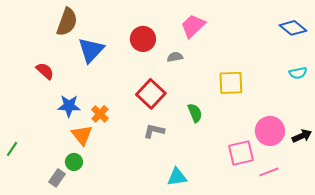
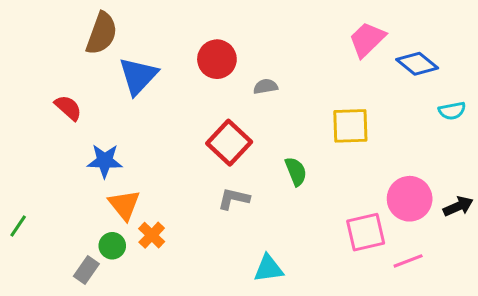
pink trapezoid: (193, 26) -> (367, 39), moved
blue diamond: (293, 28) -> (417, 64), moved
orange cross: (100, 114) -> (152, 235), moved

